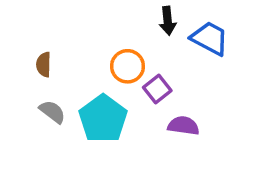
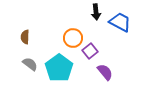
purple semicircle: (183, 126) -> (105, 72), turned 42

